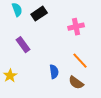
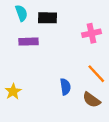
black rectangle: (39, 14) -> (48, 18), turned 35
purple rectangle: (23, 45) -> (29, 42), moved, turned -56

